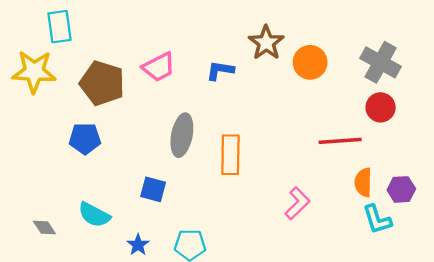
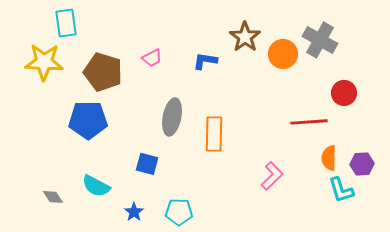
gray cross: (381, 62) -> (320, 40), moved
pink trapezoid: (159, 67) -> (152, 58), size x0.7
blue pentagon: (85, 139) -> (88, 120), size x1.4

